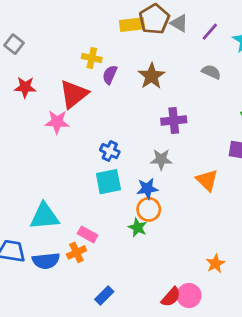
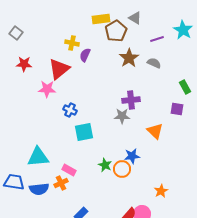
brown pentagon: (154, 19) -> (116, 31), moved
purple line: (210, 32) -> (157, 39), moved, turned 32
gray semicircle: (211, 72) -> (154, 63), moved
brown star: (151, 76) -> (129, 58), moved
purple cross: (174, 120) -> (131, 100), moved
blue cross: (110, 151) -> (70, 110), moved
blue star: (147, 189) -> (132, 156), moved
orange circle: (149, 209) -> (122, 169), moved

